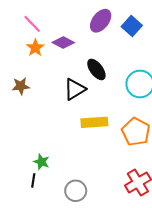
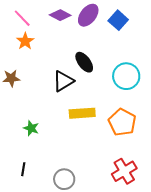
purple diamond: (63, 43) -> (60, 15), moved
green star: (41, 162) -> (31, 128), moved

